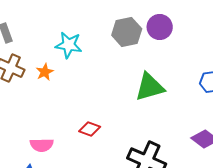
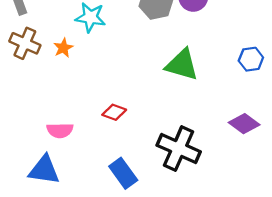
green triangle: (150, 87) -> (182, 65), turned 32

